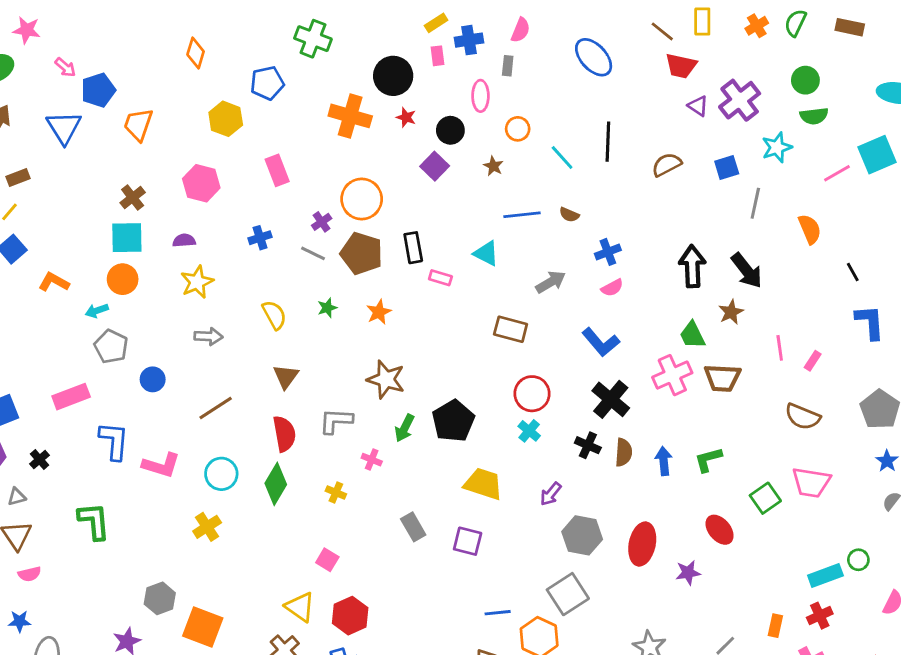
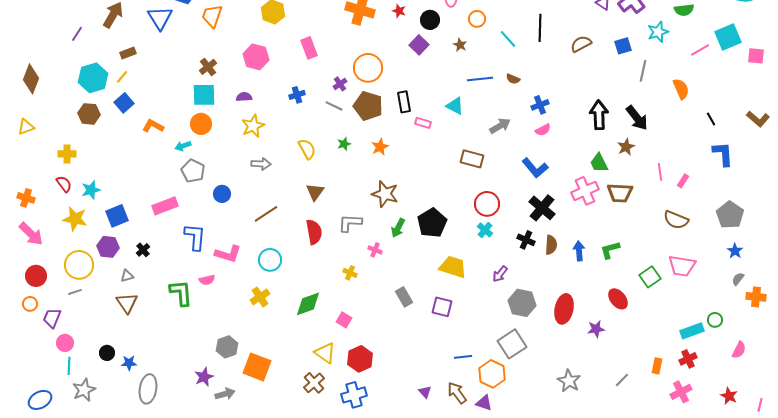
green diamond: (276, 484) -> (308, 304), moved, turned 40
pink semicircle: (30, 574) -> (207, 280), moved

